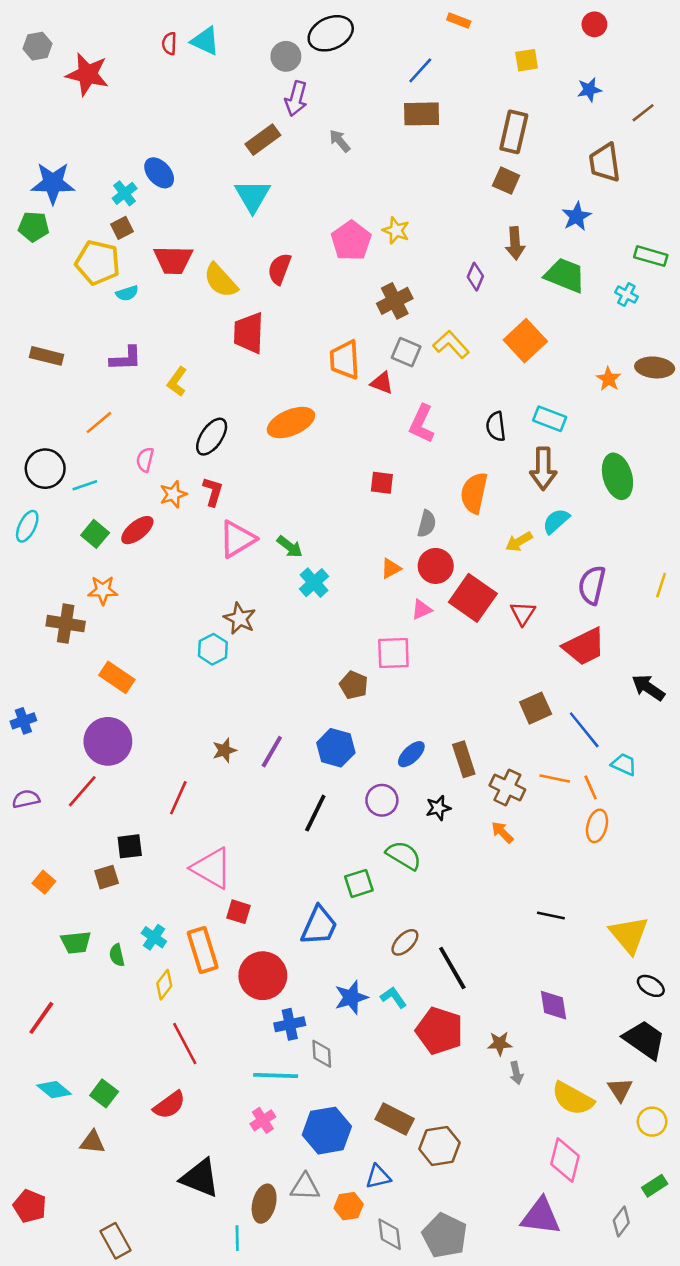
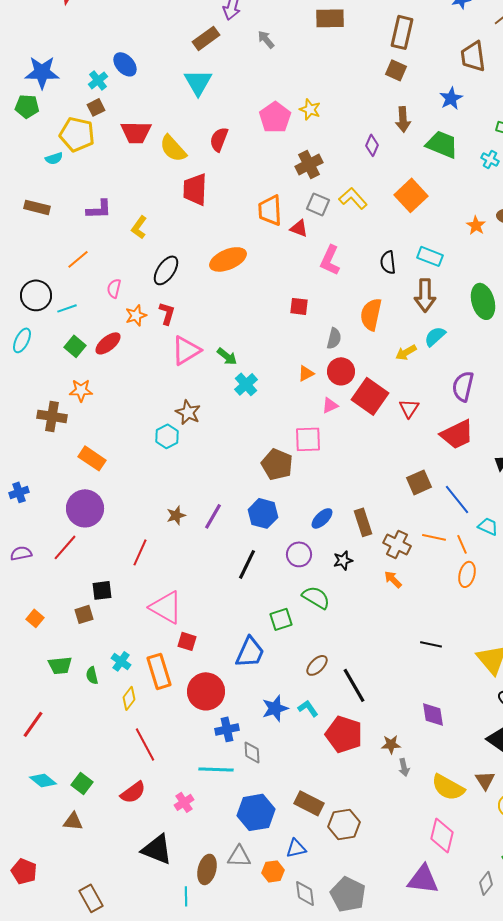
cyan semicircle: (127, 293) -> (54, 158), moved
brown pentagon: (354, 685) -> (277, 464), size x1.4
pink cross: (263, 1120) -> (184, 802), moved

